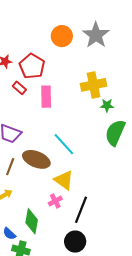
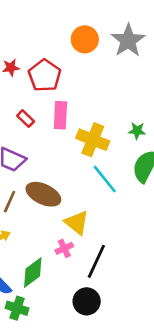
yellow cross: (93, 85) -> (93, 140), moved, turned 30
red rectangle: (19, 88) -> (26, 119), moved
cyan line: (64, 144) -> (105, 179), moved
green diamond: (32, 221) -> (33, 273), turned 40

